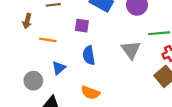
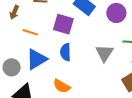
purple square: (82, 26) -> (63, 24), size x1.5
blue triangle: (59, 68) -> (37, 59), size x1.6

